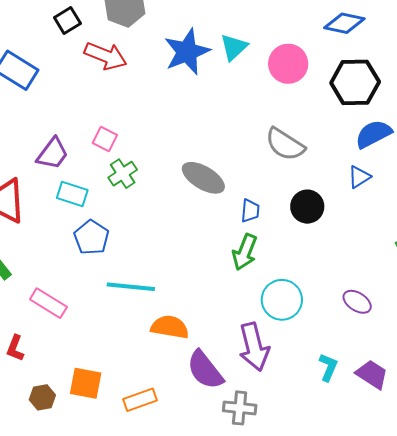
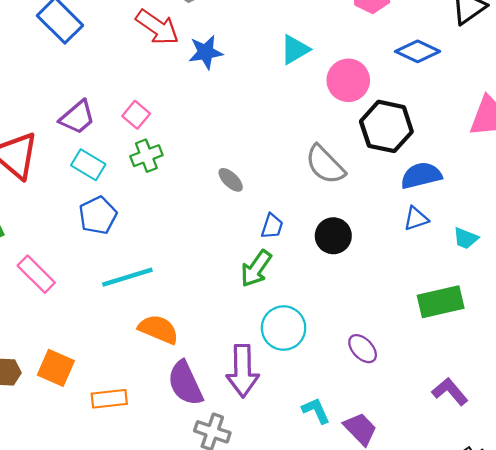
blue star: (187, 52) -> (206, 52), moved, size x0.7
black hexagon: (355, 82) -> (386, 126), moved
blue triangle: (359, 177) -> (416, 219), moved
gray ellipse: (203, 178) -> (231, 180), size x0.6
cyan line: (131, 287) -> (127, 277), turned -36
cyan L-shape: (328, 367) -> (316, 411), turned -60

